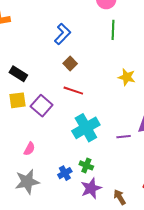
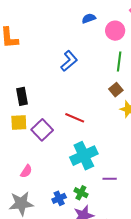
brown square: (70, 64) -> (116, 90), moved
black rectangle: (18, 74) -> (22, 96), turned 42
purple line: (124, 137) -> (110, 179), moved

